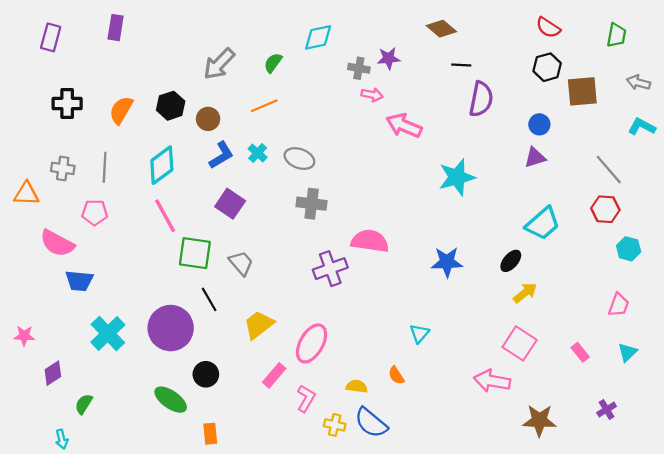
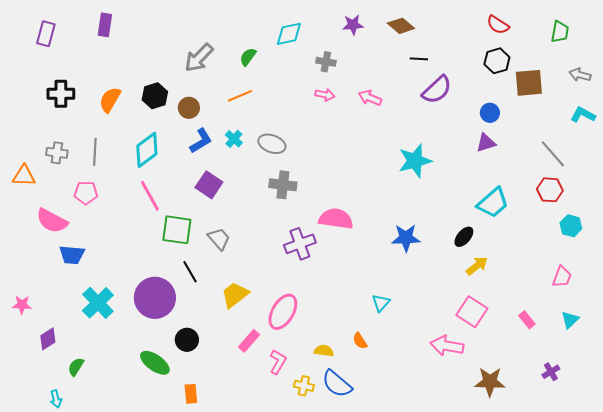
purple star: (389, 58) -> (353, 25), moved
pink arrow: (372, 95) -> (325, 95), moved
purple semicircle: (481, 99) -> (437, 90), turned 36
pink arrow: (404, 125) -> (370, 98), moved, size x0.7

